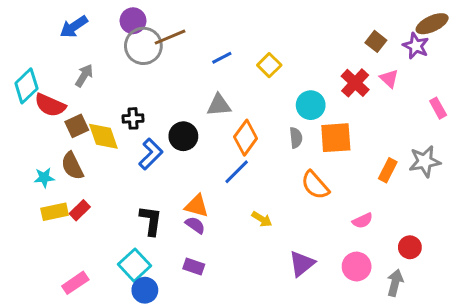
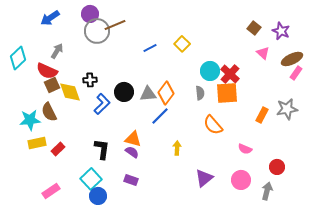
brown ellipse: (432, 24) -> (292, 59), moved
blue line: (222, 58) -> (150, 48), moved
red cross: (355, 83) -> (230, 74), moved
red semicircle: (50, 105) -> (47, 71), moved
gray triangle: (219, 105) -> (148, 94), moved
pink rectangle: (438, 108) -> (296, 73), turned 64
cyan star: (44, 178) -> (30, 120), size x1.5
red rectangle: (80, 210) -> (58, 149), moved
yellow arrow: (262, 219) -> (177, 148), turned -120
pink semicircle: (362, 221) -> (245, 149), turned 48

